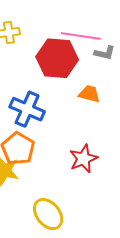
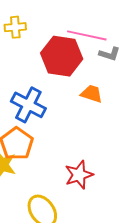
red star: (83, 159) -> (79, 175), moved

